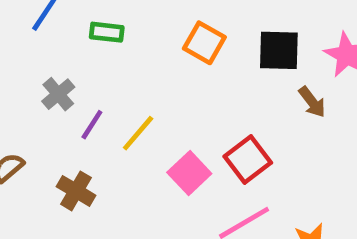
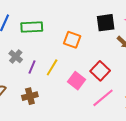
green rectangle: (107, 32) -> (32, 27), size x1.5
orange square: (204, 43) -> (72, 40), moved
brown cross: (76, 191) -> (30, 96), turned -35

